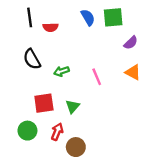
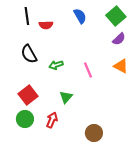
green square: (113, 17) -> (116, 16), moved, turned -36
red square: (44, 103) -> (28, 95), moved, turned -30
brown circle: (76, 147) -> (94, 133), moved

